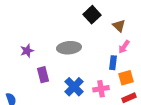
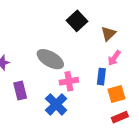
brown triangle: (119, 26) -> (108, 34), turned 32
gray ellipse: (69, 48) -> (50, 59), turned 35
pink cross: (101, 89) -> (69, 81), moved

